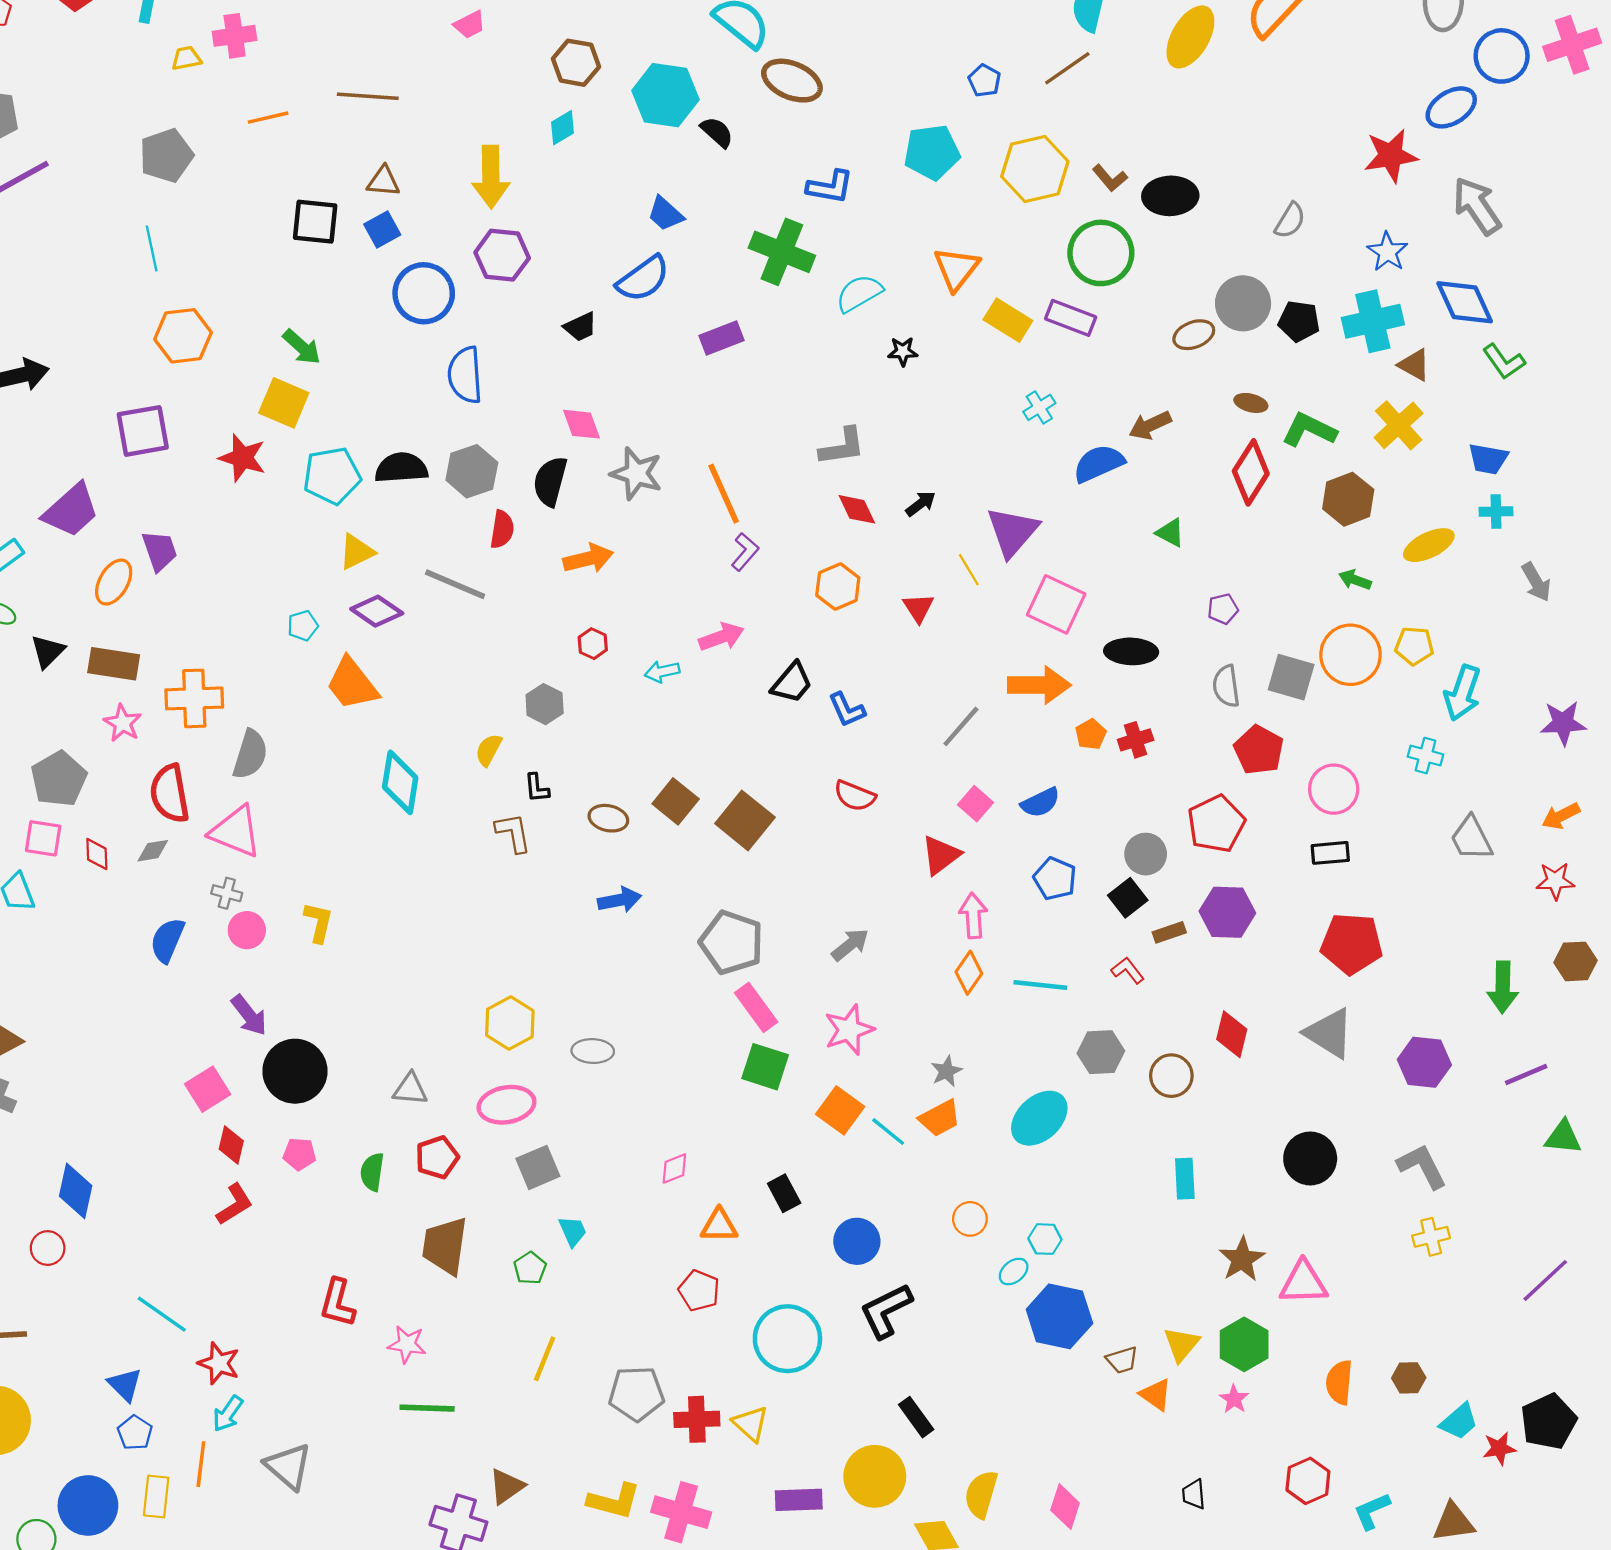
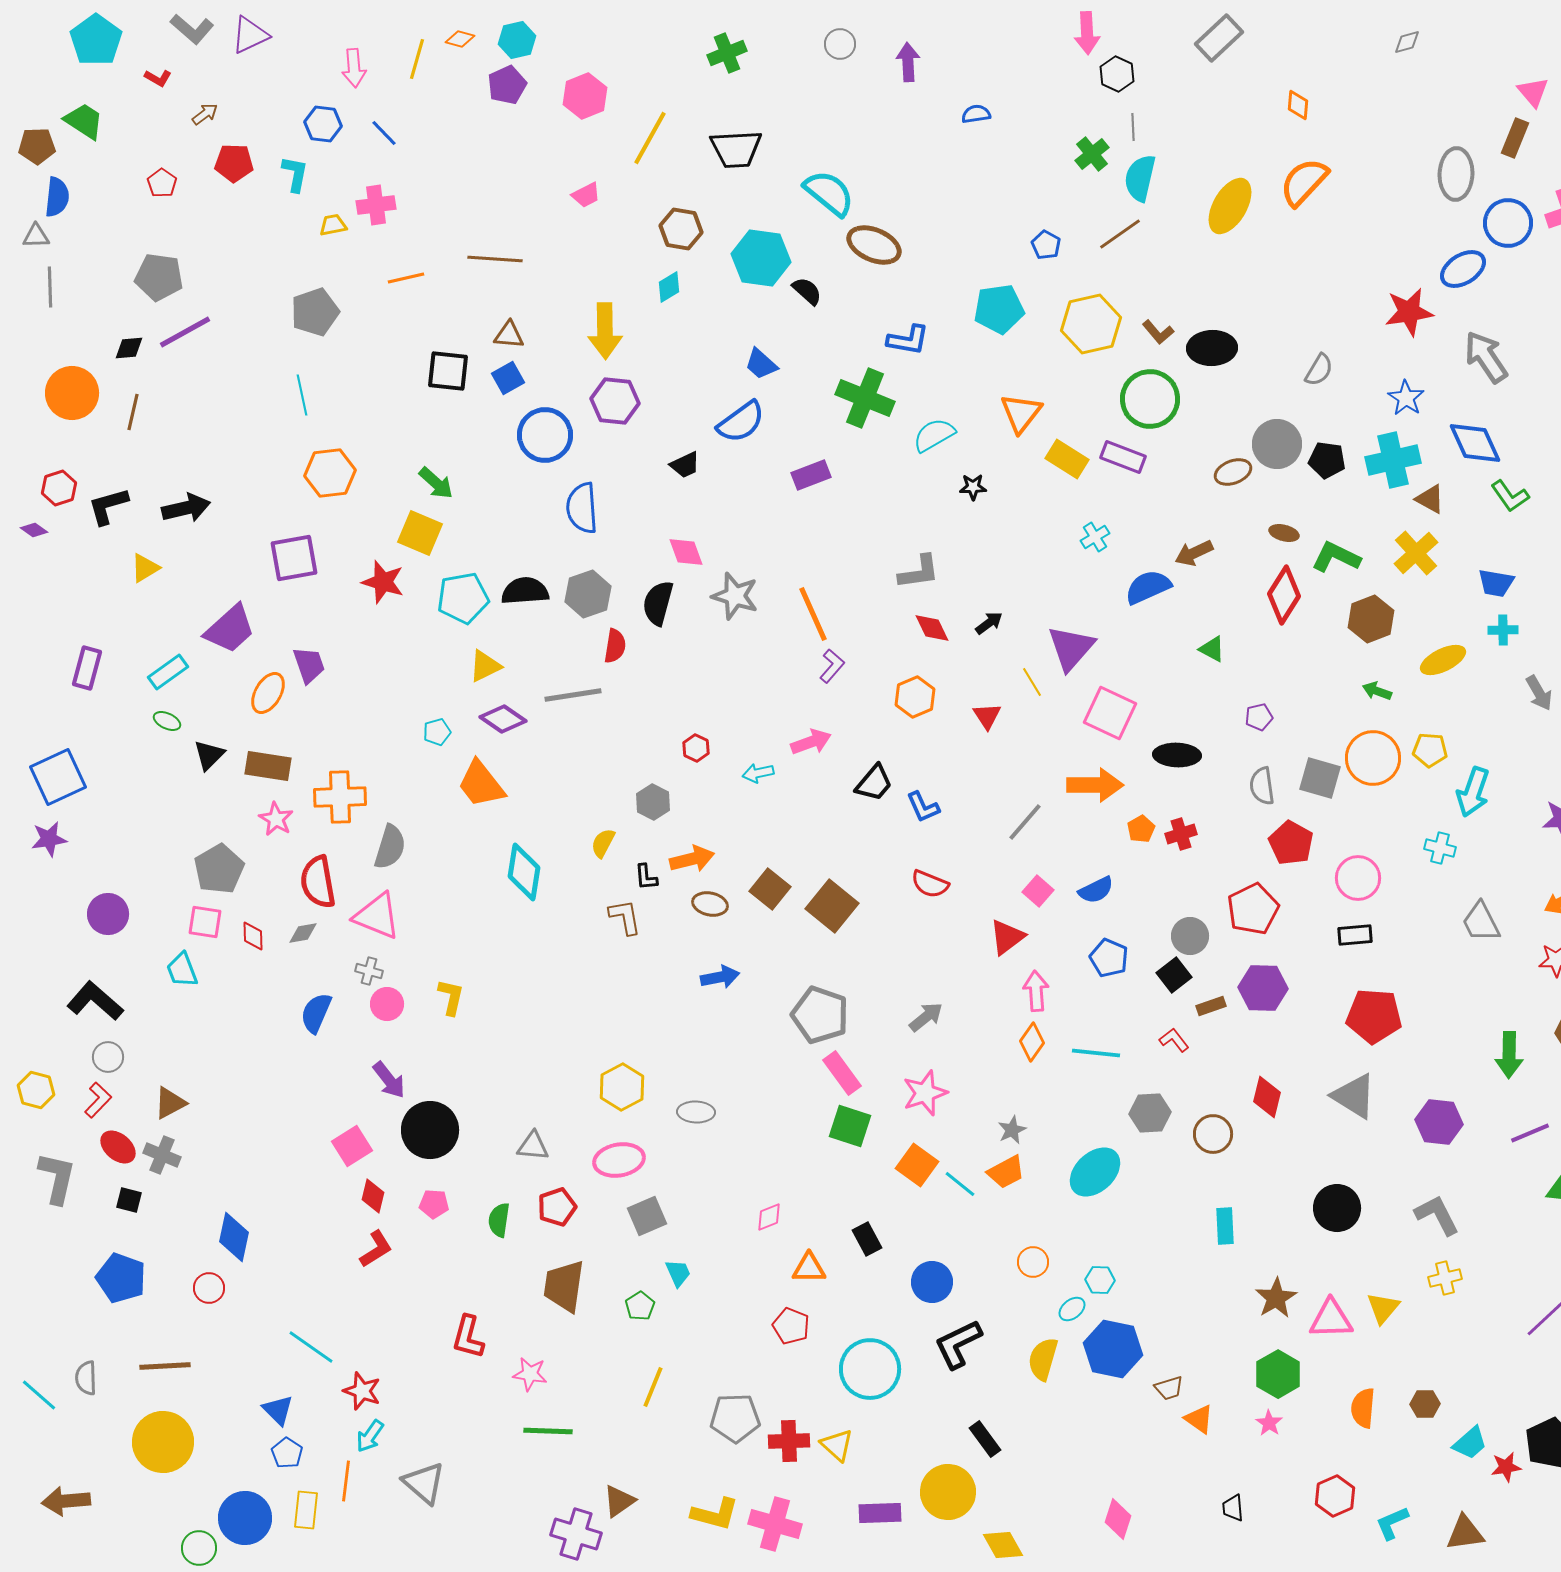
orange arrow: (588, 559) -> (692, 859), moved
gray line: (455, 584) -> (573, 695), turned -32
yellow triangle: (1181, 1344) -> (1383, 1308), moved
yellow semicircle: (981, 1494) -> (1043, 1359), moved

